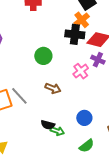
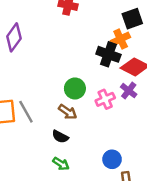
green circle: (43, 56) -> (75, 88), moved
blue circle: (84, 118) -> (112, 159), moved
black semicircle: (48, 125) -> (60, 137), moved

